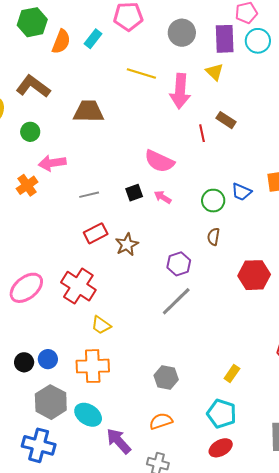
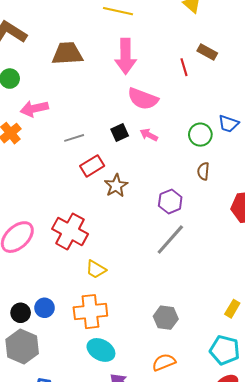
pink arrow: (180, 91) -> (126, 56), moved
red rectangle: (96, 233) -> (92, 166), moved
gray hexagon: (51, 402) -> (22, 347), moved
cyan ellipse: (88, 415) -> (101, 350), moved

